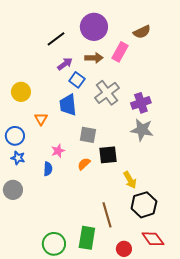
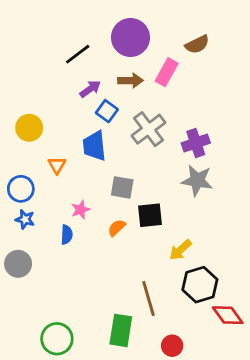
yellow arrow: (130, 180) -> (180, 250), turned 78
red diamond: (153, 239) -> (228, 315), moved
green circle: (54, 244) -> (57, 339), moved

